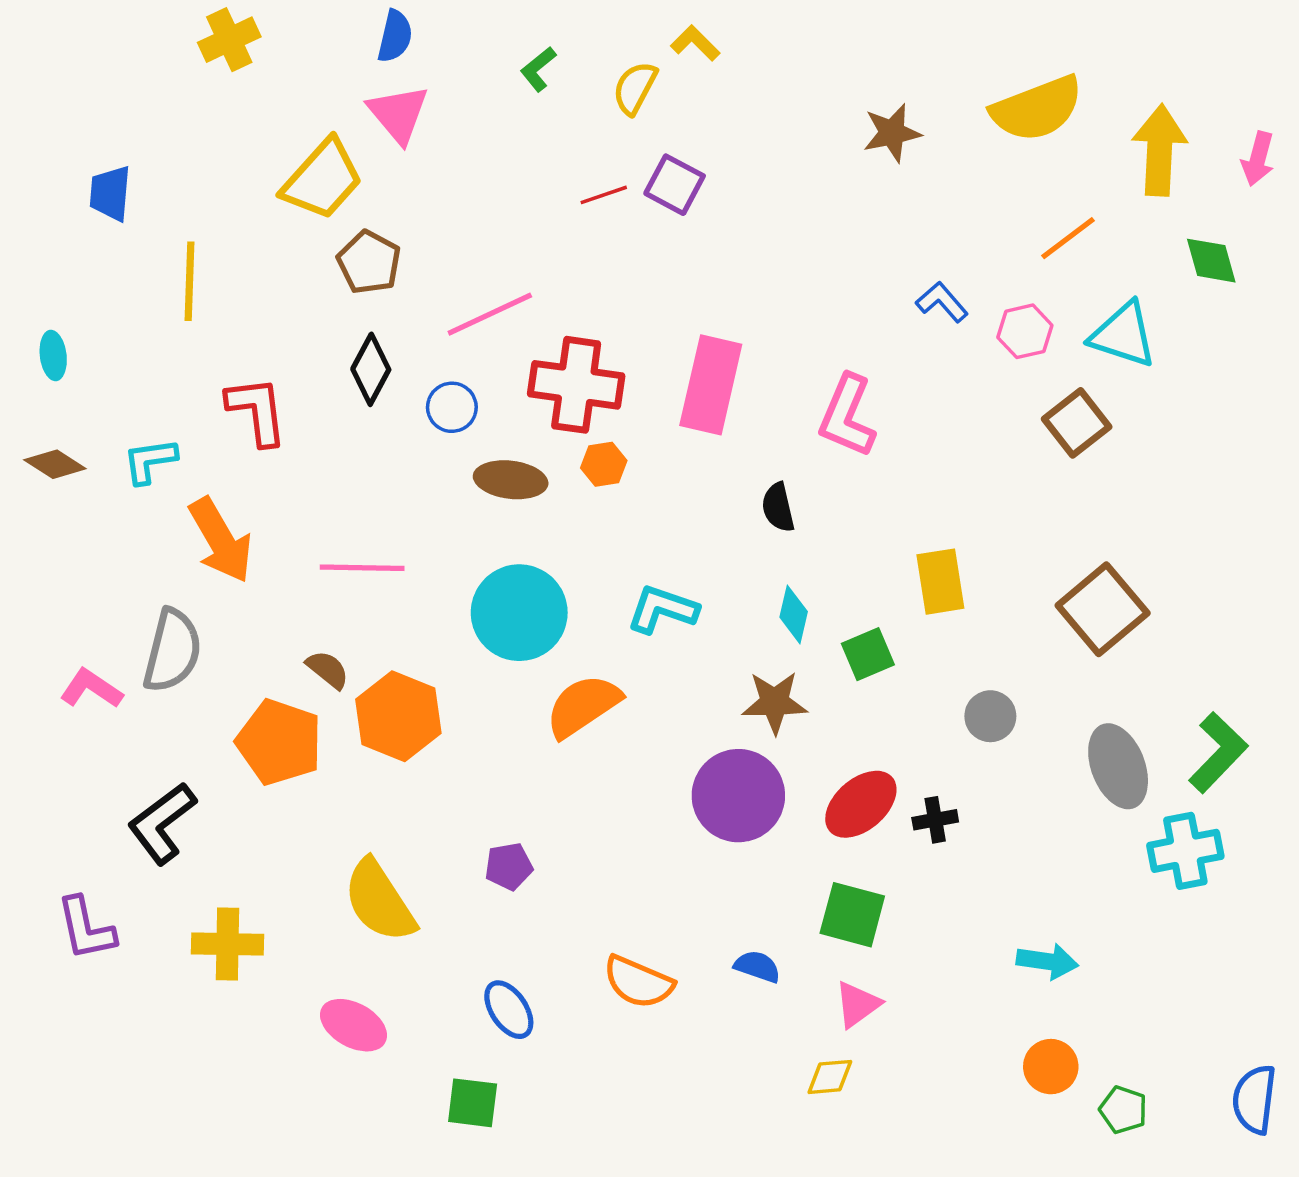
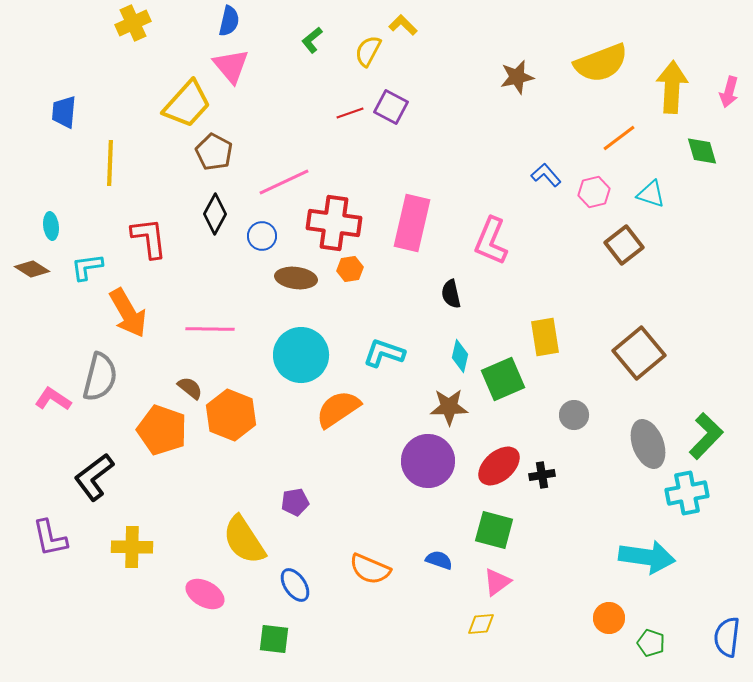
cyan triangle: (1123, 335) -> (651, 194), size x0.7
cyan ellipse: (53, 356) -> (51, 226), moved
green square: (868, 654) -> (503, 379), size x1.4
yellow semicircle: (379, 901) -> (244, 540), moved
cyan arrow: (1047, 961) -> (647, 557), moved, size x1.6

